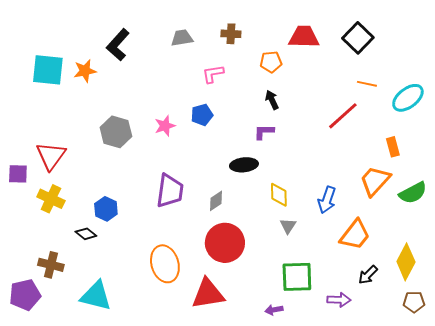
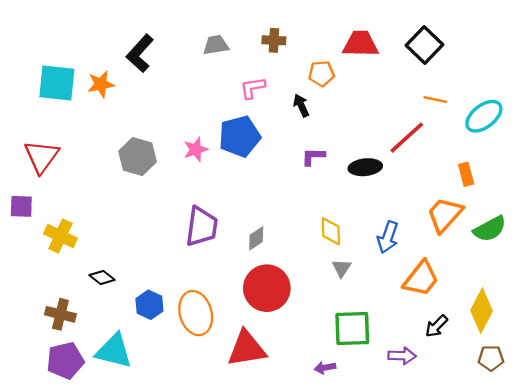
black arrow: (272, 100) -> (301, 106), moved
blue pentagon: (202, 115) -> (240, 136), size x1.6
red triangle: (51, 156) -> (42, 157), moved
black ellipse: (244, 165) -> (365, 167), moved
blue hexagon: (106, 209) -> (149, 305), moved
purple pentagon: (25, 295) -> (65, 361), moved

